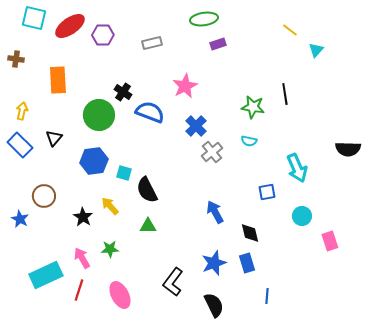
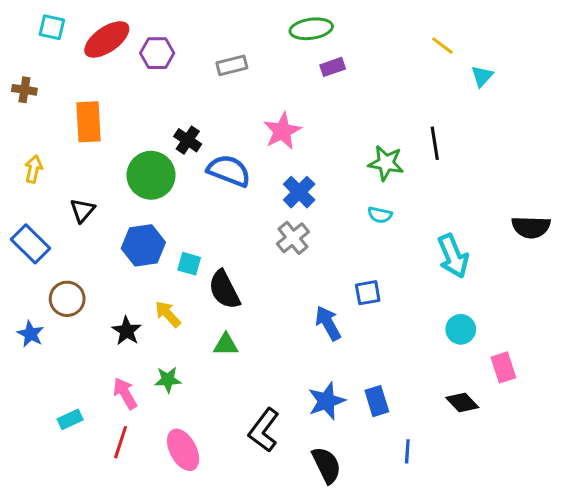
cyan square: (34, 18) -> (52, 27), size x0.7
blue rectangle: (20, 145) -> (31, 244), moved
gray cross: (212, 152) -> (293, 238), moved
blue square: (267, 192) -> (368, 293), moved
black diamond: (250, 233) -> (462, 403), moved, turned -30
cyan rectangle: (46, 275) -> (70, 419), size x0.5

